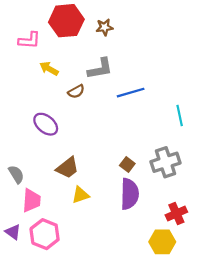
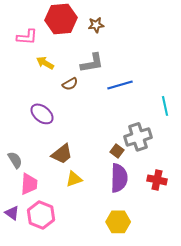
gray cross: (165, 162) -> (138, 137), moved
red cross: (176, 213) -> (157, 180), moved, turned 36
yellow hexagon: (162, 242) -> (118, 222), moved

